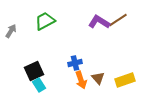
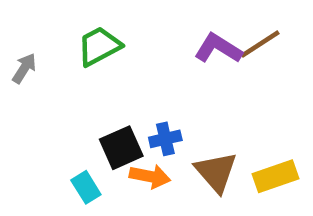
black square: (34, 71) -> (121, 148), moved
brown triangle: (98, 78) -> (216, 172), size x1.5
orange arrow: (81, 80) -> (150, 176), moved, turned -60

